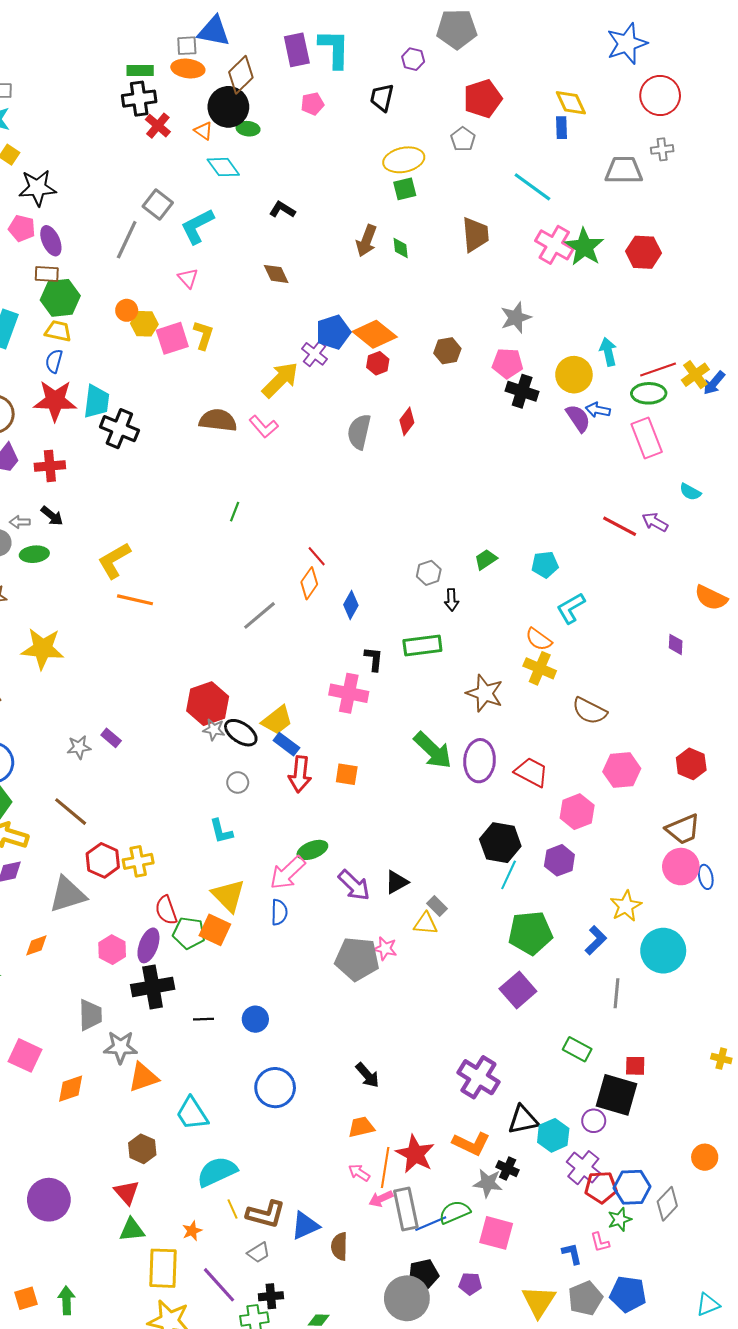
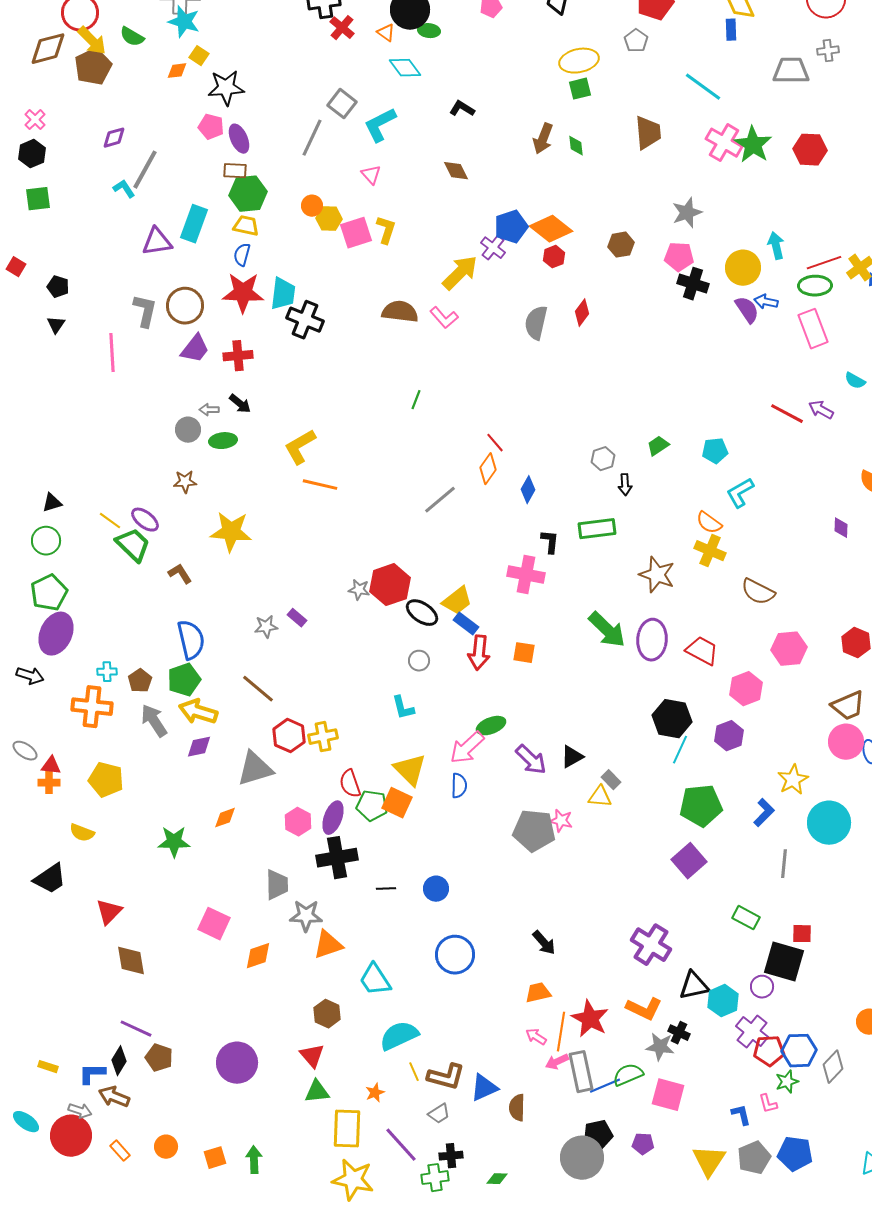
gray star: (214, 730) -> (359, 590), moved

